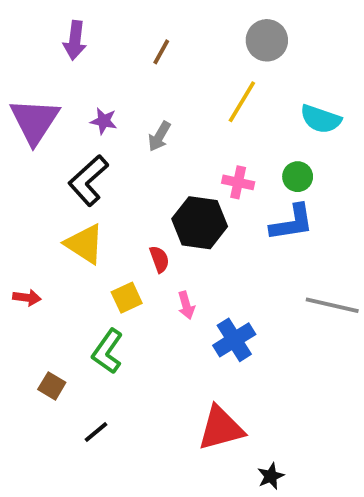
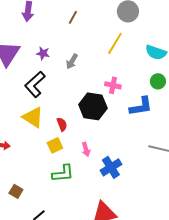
green circle: (298, 177) -> (158, 81), moved
red semicircle: (159, 259) -> (62, 124), moved
green L-shape: (108, 351) -> (63, 173), moved, turned -130

